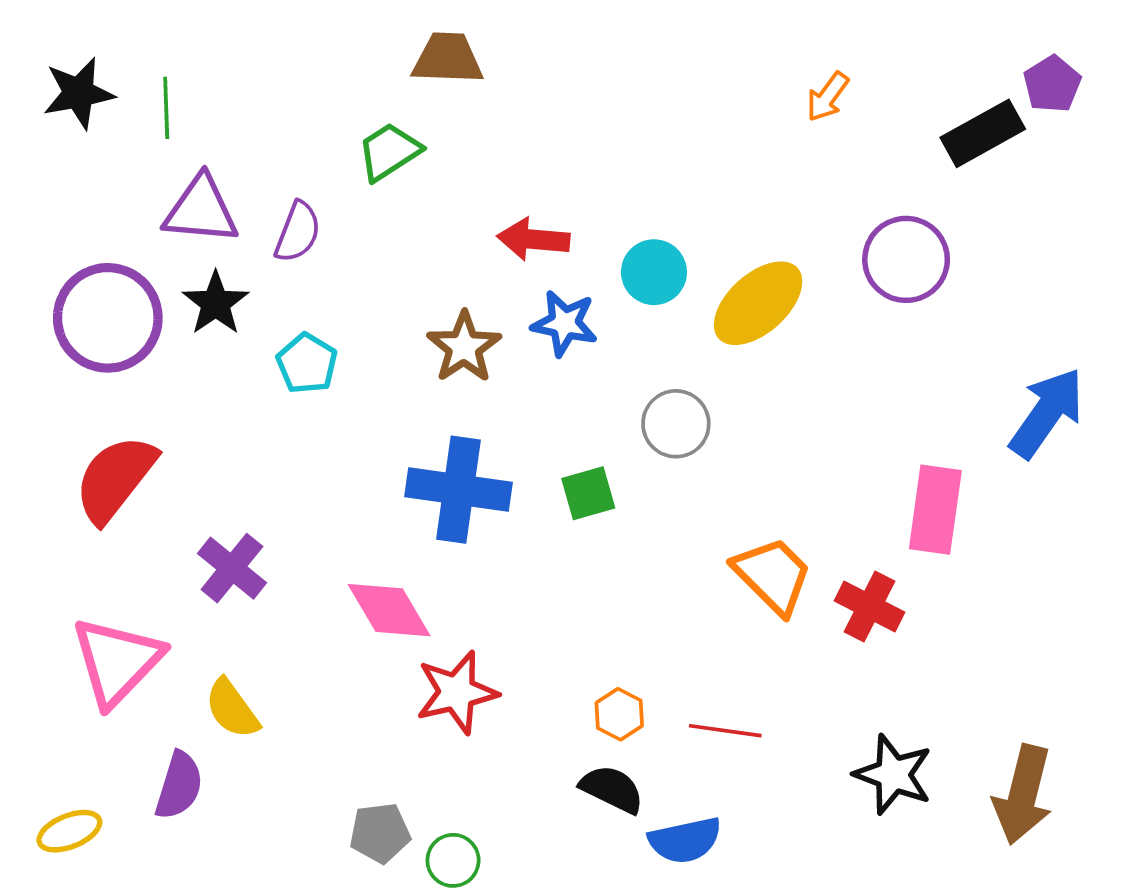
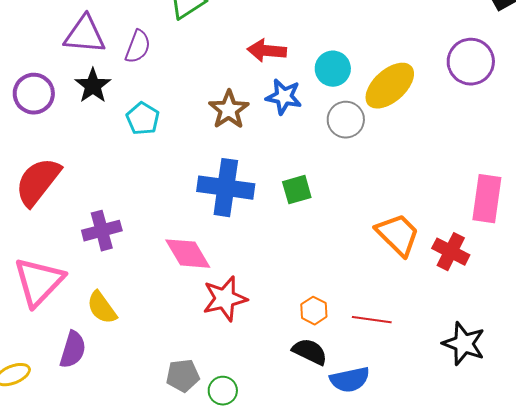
purple circle: (108, 318) -> (34, 94), size x0.7
gray circle: (676, 424) -> (346, 120), moved
purple cross: (232, 568) -> (102, 231), turned 36

